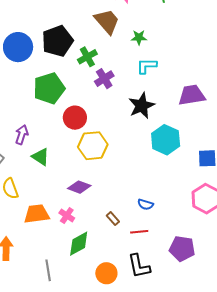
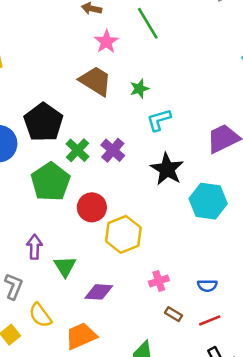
green cross: (87, 57) -> (78, 150), moved
green triangle: (40, 157) -> (65, 267), turned 42
purple diamond: (79, 187) -> (99, 292), moved
pink cross: (67, 216) -> (159, 281), moved, turned -35

